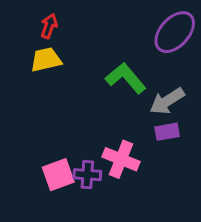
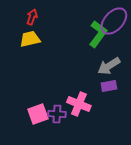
green L-shape: (126, 78) -> (98, 34), moved, turned 76

